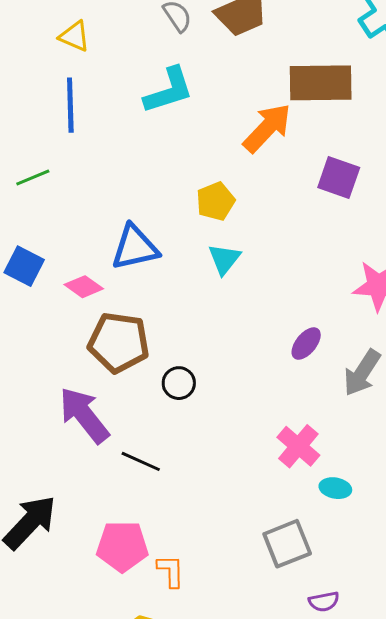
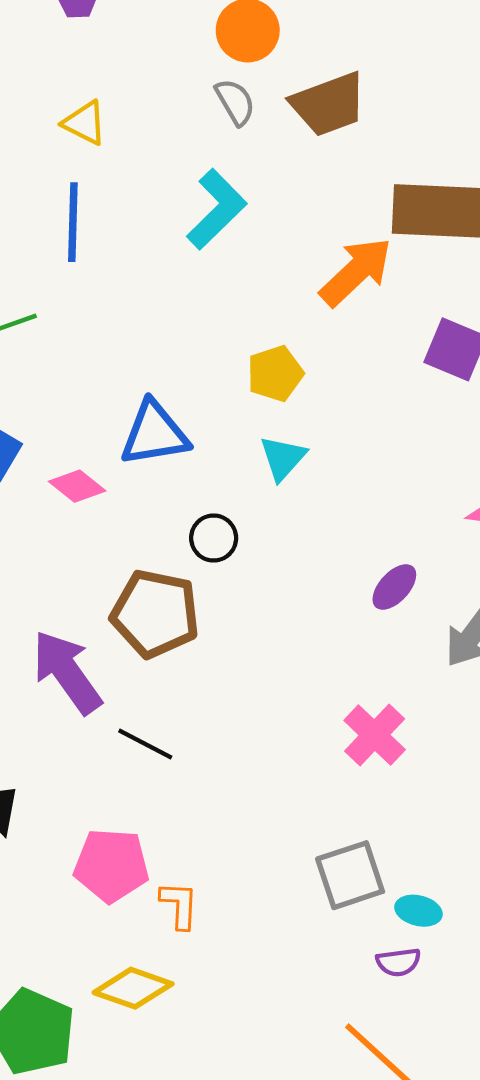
cyan L-shape: (169, 90) -> (217, 209), turned -30
brown pentagon: (119, 342) -> (155, 614), moved
black circle: (179, 383) -> (214, 538), moved
cyan ellipse: (335, 488) -> (418, 911), moved

